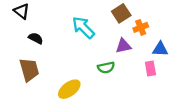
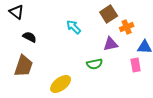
cyan arrow: (83, 27) -> (74, 27), size x0.7
brown trapezoid: (29, 70) -> (24, 66), turned 35

